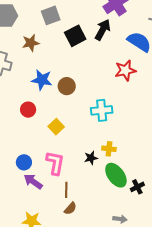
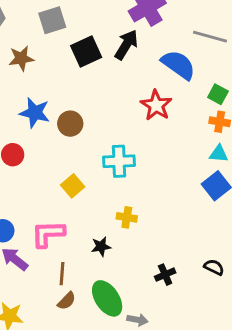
red star: (125, 70) -> (156, 105), turned -30
yellow square: (56, 127) -> (73, 186), moved
black star: (91, 158) -> (101, 247), moved
pink L-shape: (55, 163) -> (48, 234), turned -105
green ellipse: (116, 175) -> (107, 298), moved

